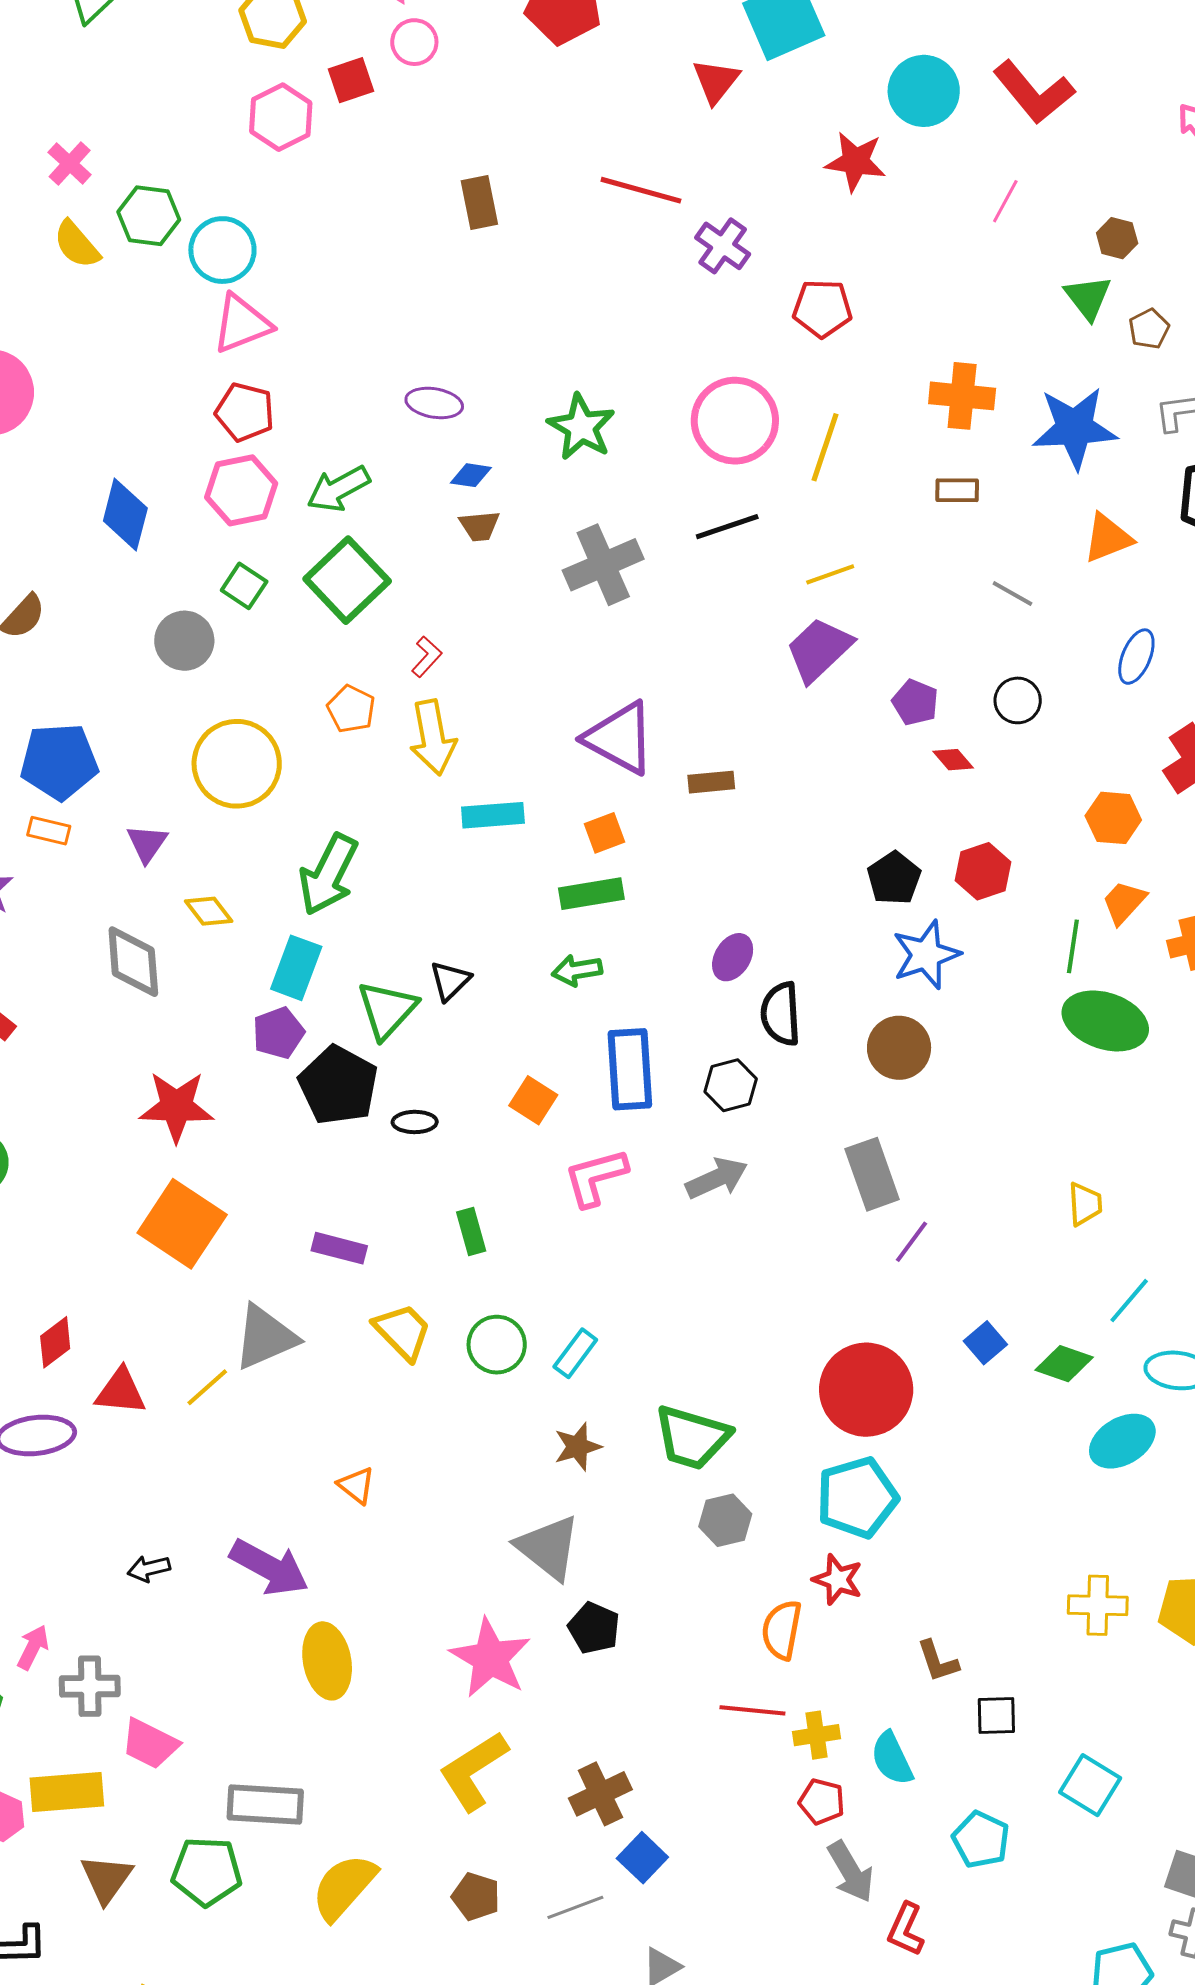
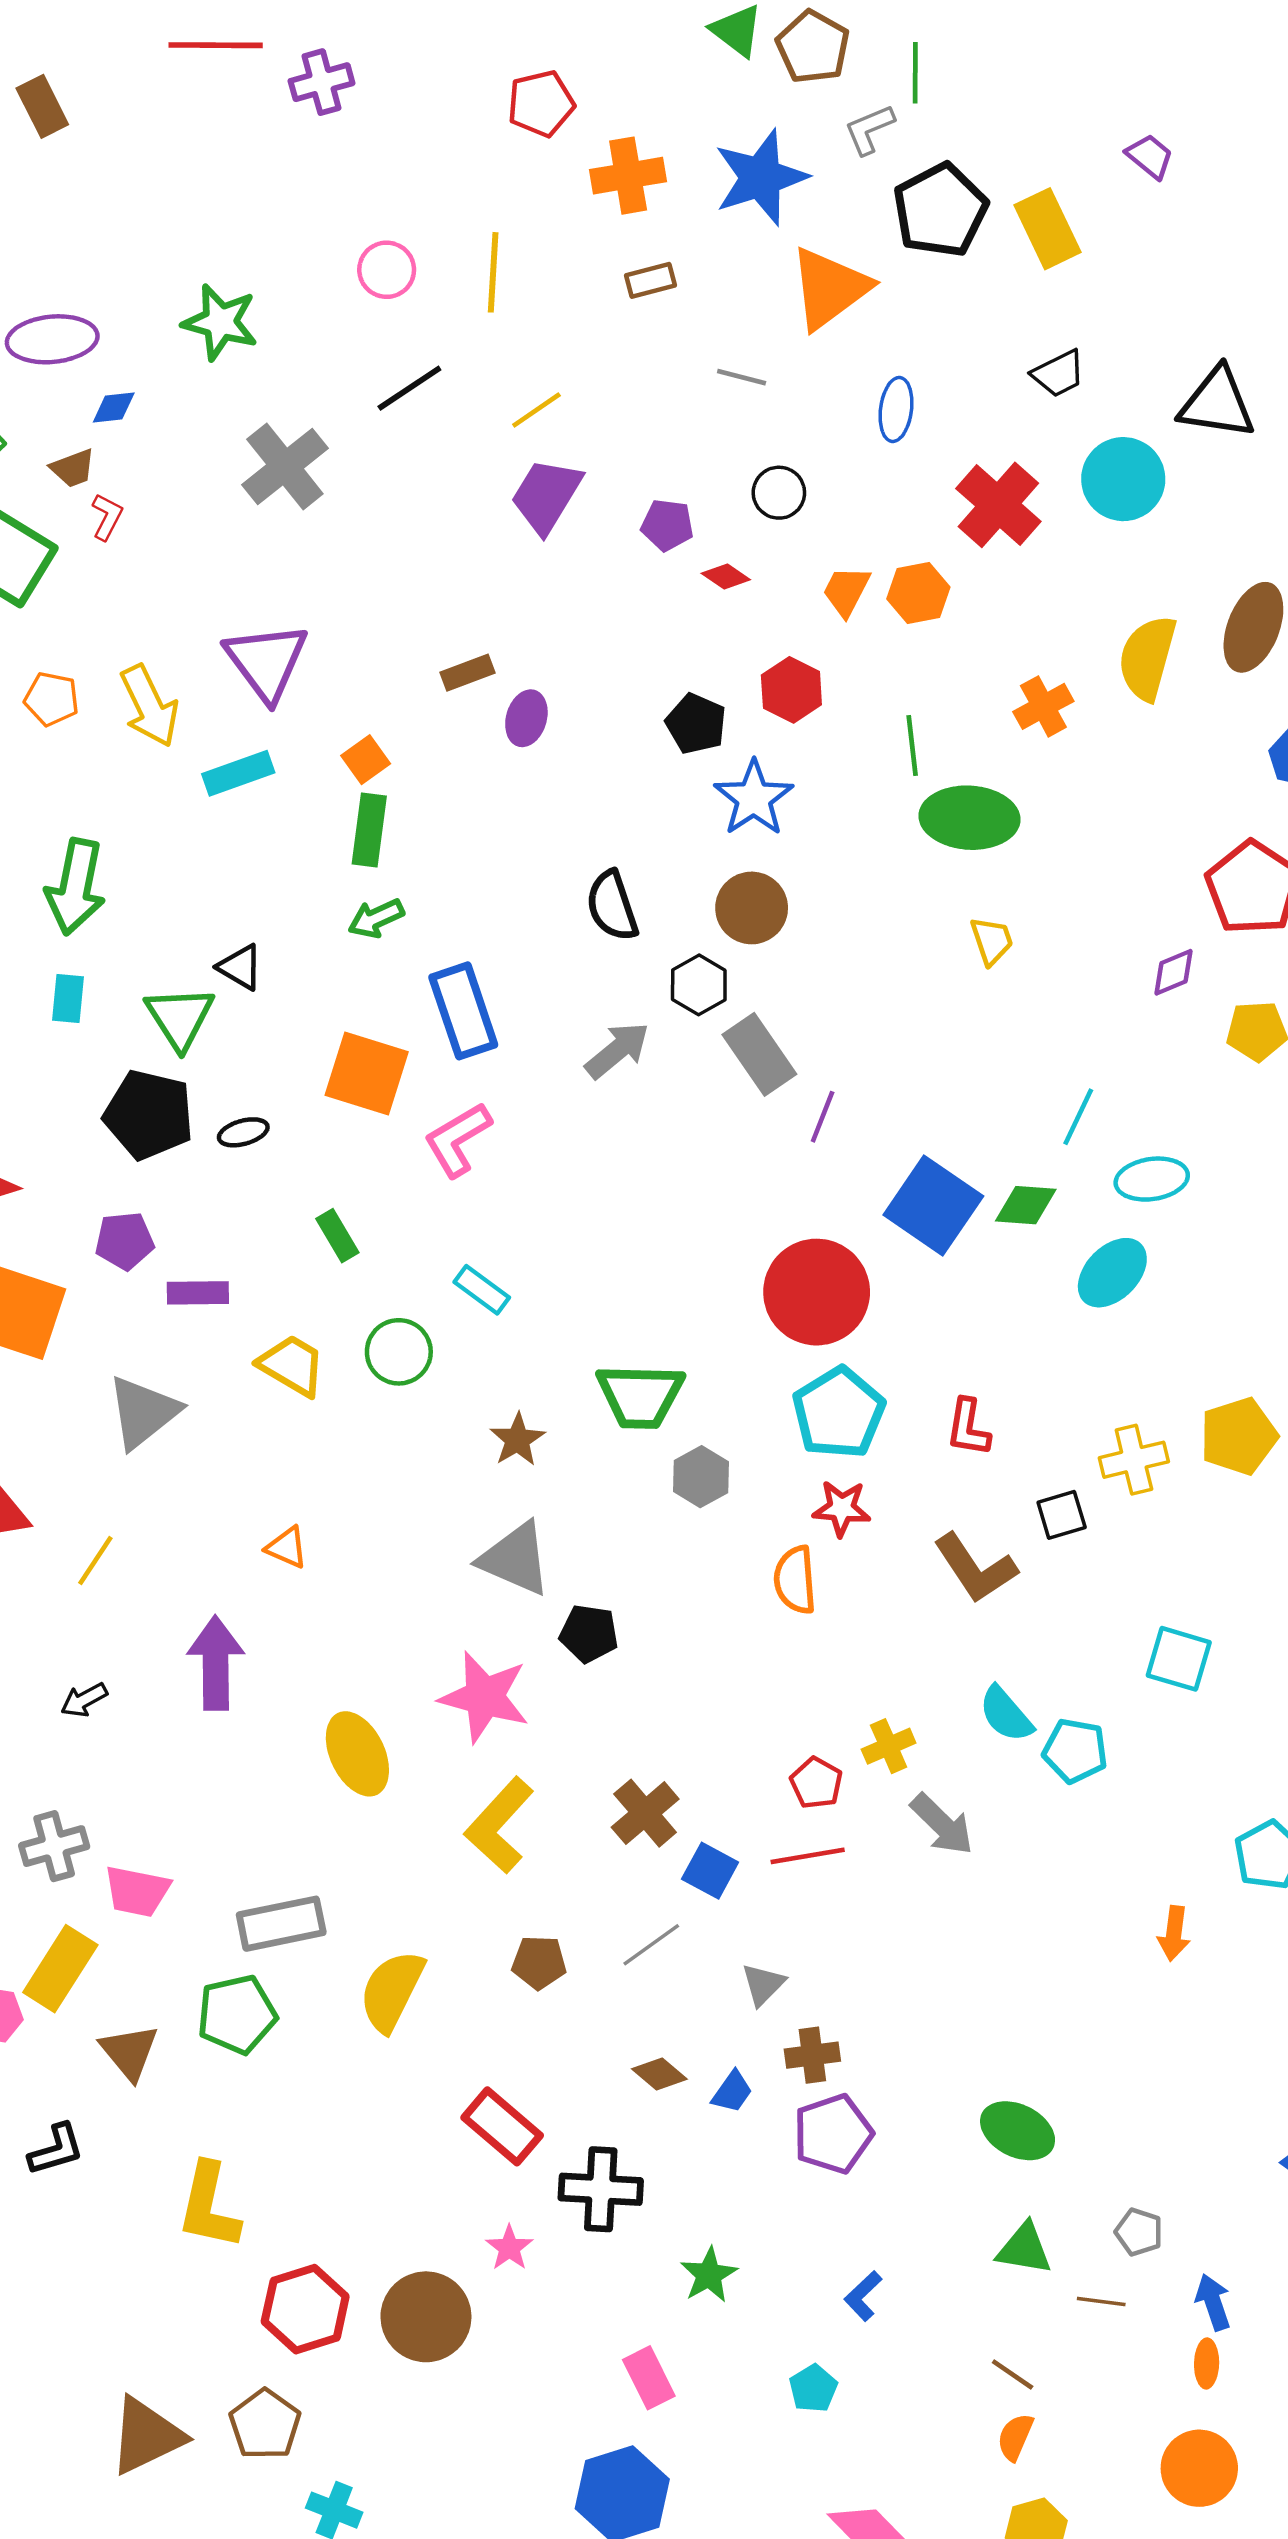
purple cross: (723, 246) -> (322, 82), turned -36
red pentagon: (822, 308) -> (541, 104), moved
brown pentagon: (1149, 329) -> (813, 47), size x1.6
purple ellipse: (434, 403) -> (52, 339), size x1.4
pink circle: (735, 421) -> (387, 270), size x0.6
brown trapezoid: (480, 526) -> (73, 468), moved
orange triangle: (1108, 538) -> (829, 288), size x1.5
red L-shape: (427, 657) -> (107, 517), moved
purple triangle: (620, 738) -> (266, 662), moved, turned 40
green rectangle: (591, 894) -> (369, 830), turned -58
orange trapezoid: (1124, 902) -> (846, 591), moved
purple ellipse: (733, 957) -> (526, 718), moved
cyan rectangle: (296, 968) -> (68, 998), size x0.7
black triangle: (450, 981) -> (240, 967), turned -30
purple pentagon: (278, 1033) -> (125, 1241), moved, turned 30
black hexagon: (731, 1085) -> (699, 985), moved
orange square: (533, 1100) -> (367, 1074), size x1.6
gray arrow: (717, 1178) -> (617, 1050), moved
yellow trapezoid: (1085, 1204) -> (992, 941), moved
blue square: (985, 1343) -> (933, 1205), size x2.0
cyan rectangle: (575, 1353) -> (482, 1290), moved, turned -75
yellow line: (207, 1387) -> (95, 1560), moved
purple arrow: (269, 1567) -> (216, 1663), turned -104
yellow ellipse: (327, 1661) -> (357, 1754), moved
brown L-shape: (938, 1661) -> (975, 1568), size x1.6
red line: (752, 1710) -> (808, 1856), moved
black square: (996, 1715) -> (1062, 1515), moved
yellow cross: (816, 1735) -> (889, 1746), moved
cyan semicircle: (892, 1759) -> (1006, 1714), moved
yellow rectangle: (67, 1792) -> (60, 1969), turned -38
red pentagon: (822, 1802) -> (816, 1783), moved, turned 30
red L-shape: (906, 1929) -> (968, 1427), moved

